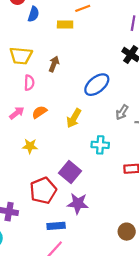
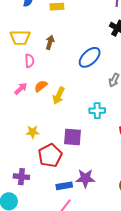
yellow arrow: (74, 118) -> (59, 96), moved
yellow star: (30, 146) -> (33, 132), moved
purple square: (70, 172) -> (72, 137), turned -30
purple star: (78, 203) -> (85, 178), moved

